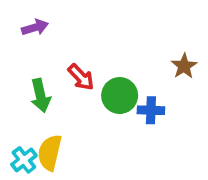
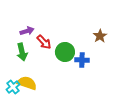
purple arrow: (35, 27) -> (27, 31), moved
yellow semicircle: (50, 153) -> (27, 83), turned 96

